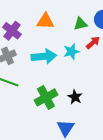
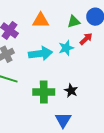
green cross: (46, 97) -> (44, 92), turned 30

